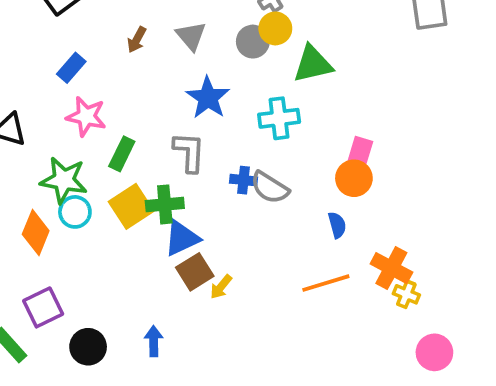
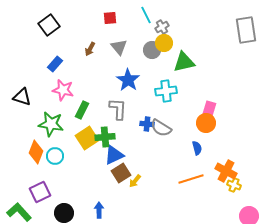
cyan circle: (75, 212) -> (55, 156), moved

